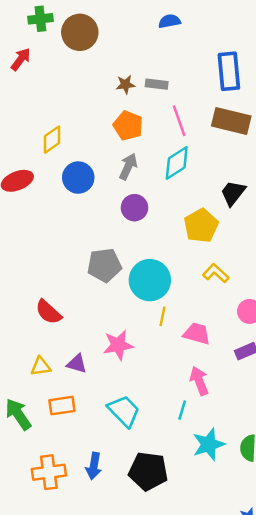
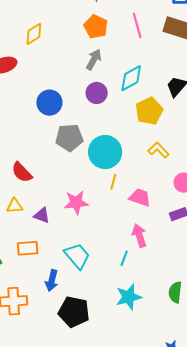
cyan diamond: (177, 163) -> (131, 78), moved
blue circle: (78, 178) -> (49, 103), moved
yellow triangle: (41, 366) -> (15, 206), moved
cyan star: (209, 444) -> (129, 297), moved
blue arrow: (94, 466) -> (52, 281), moved
black pentagon: (148, 471) -> (74, 312), moved

